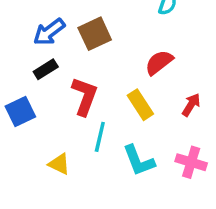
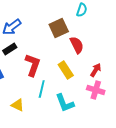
brown square: (95, 34) -> (59, 28), moved
red semicircle: (159, 62) -> (77, 45), turned 102
pink cross: (191, 162) -> (96, 90), moved

